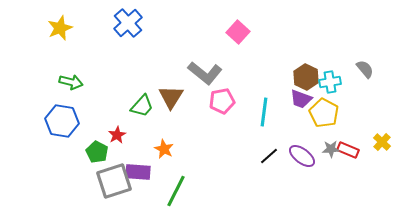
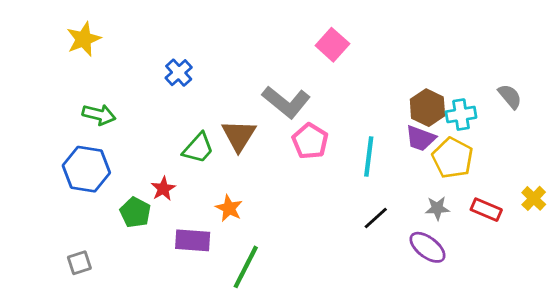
blue cross: (128, 23) -> (179, 73), moved, size x0.7
pink pentagon: (222, 101) -> (310, 141), turned -30
gray star: (331, 149) -> (437, 208), moved
purple ellipse: (302, 156) -> (427, 247), moved
gray square: (114, 181) -> (79, 263), moved, size x0.5

